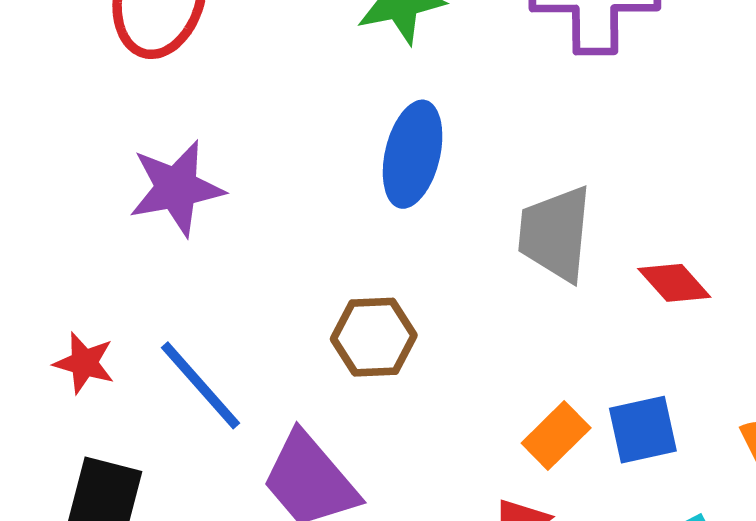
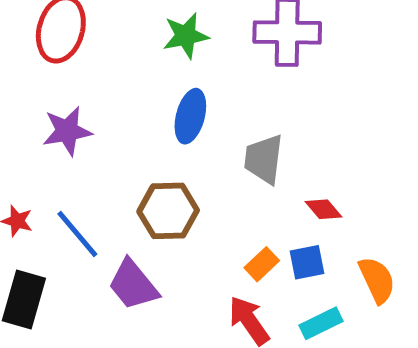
red diamond: (674, 283) -> (324, 209), moved
brown hexagon: (374, 337) -> (168, 211), size x1.4

